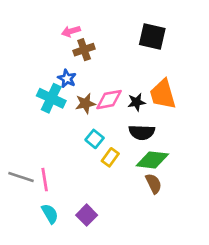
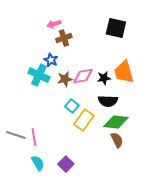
yellow rectangle: (110, 157) -> (84, 120), size x1.5

